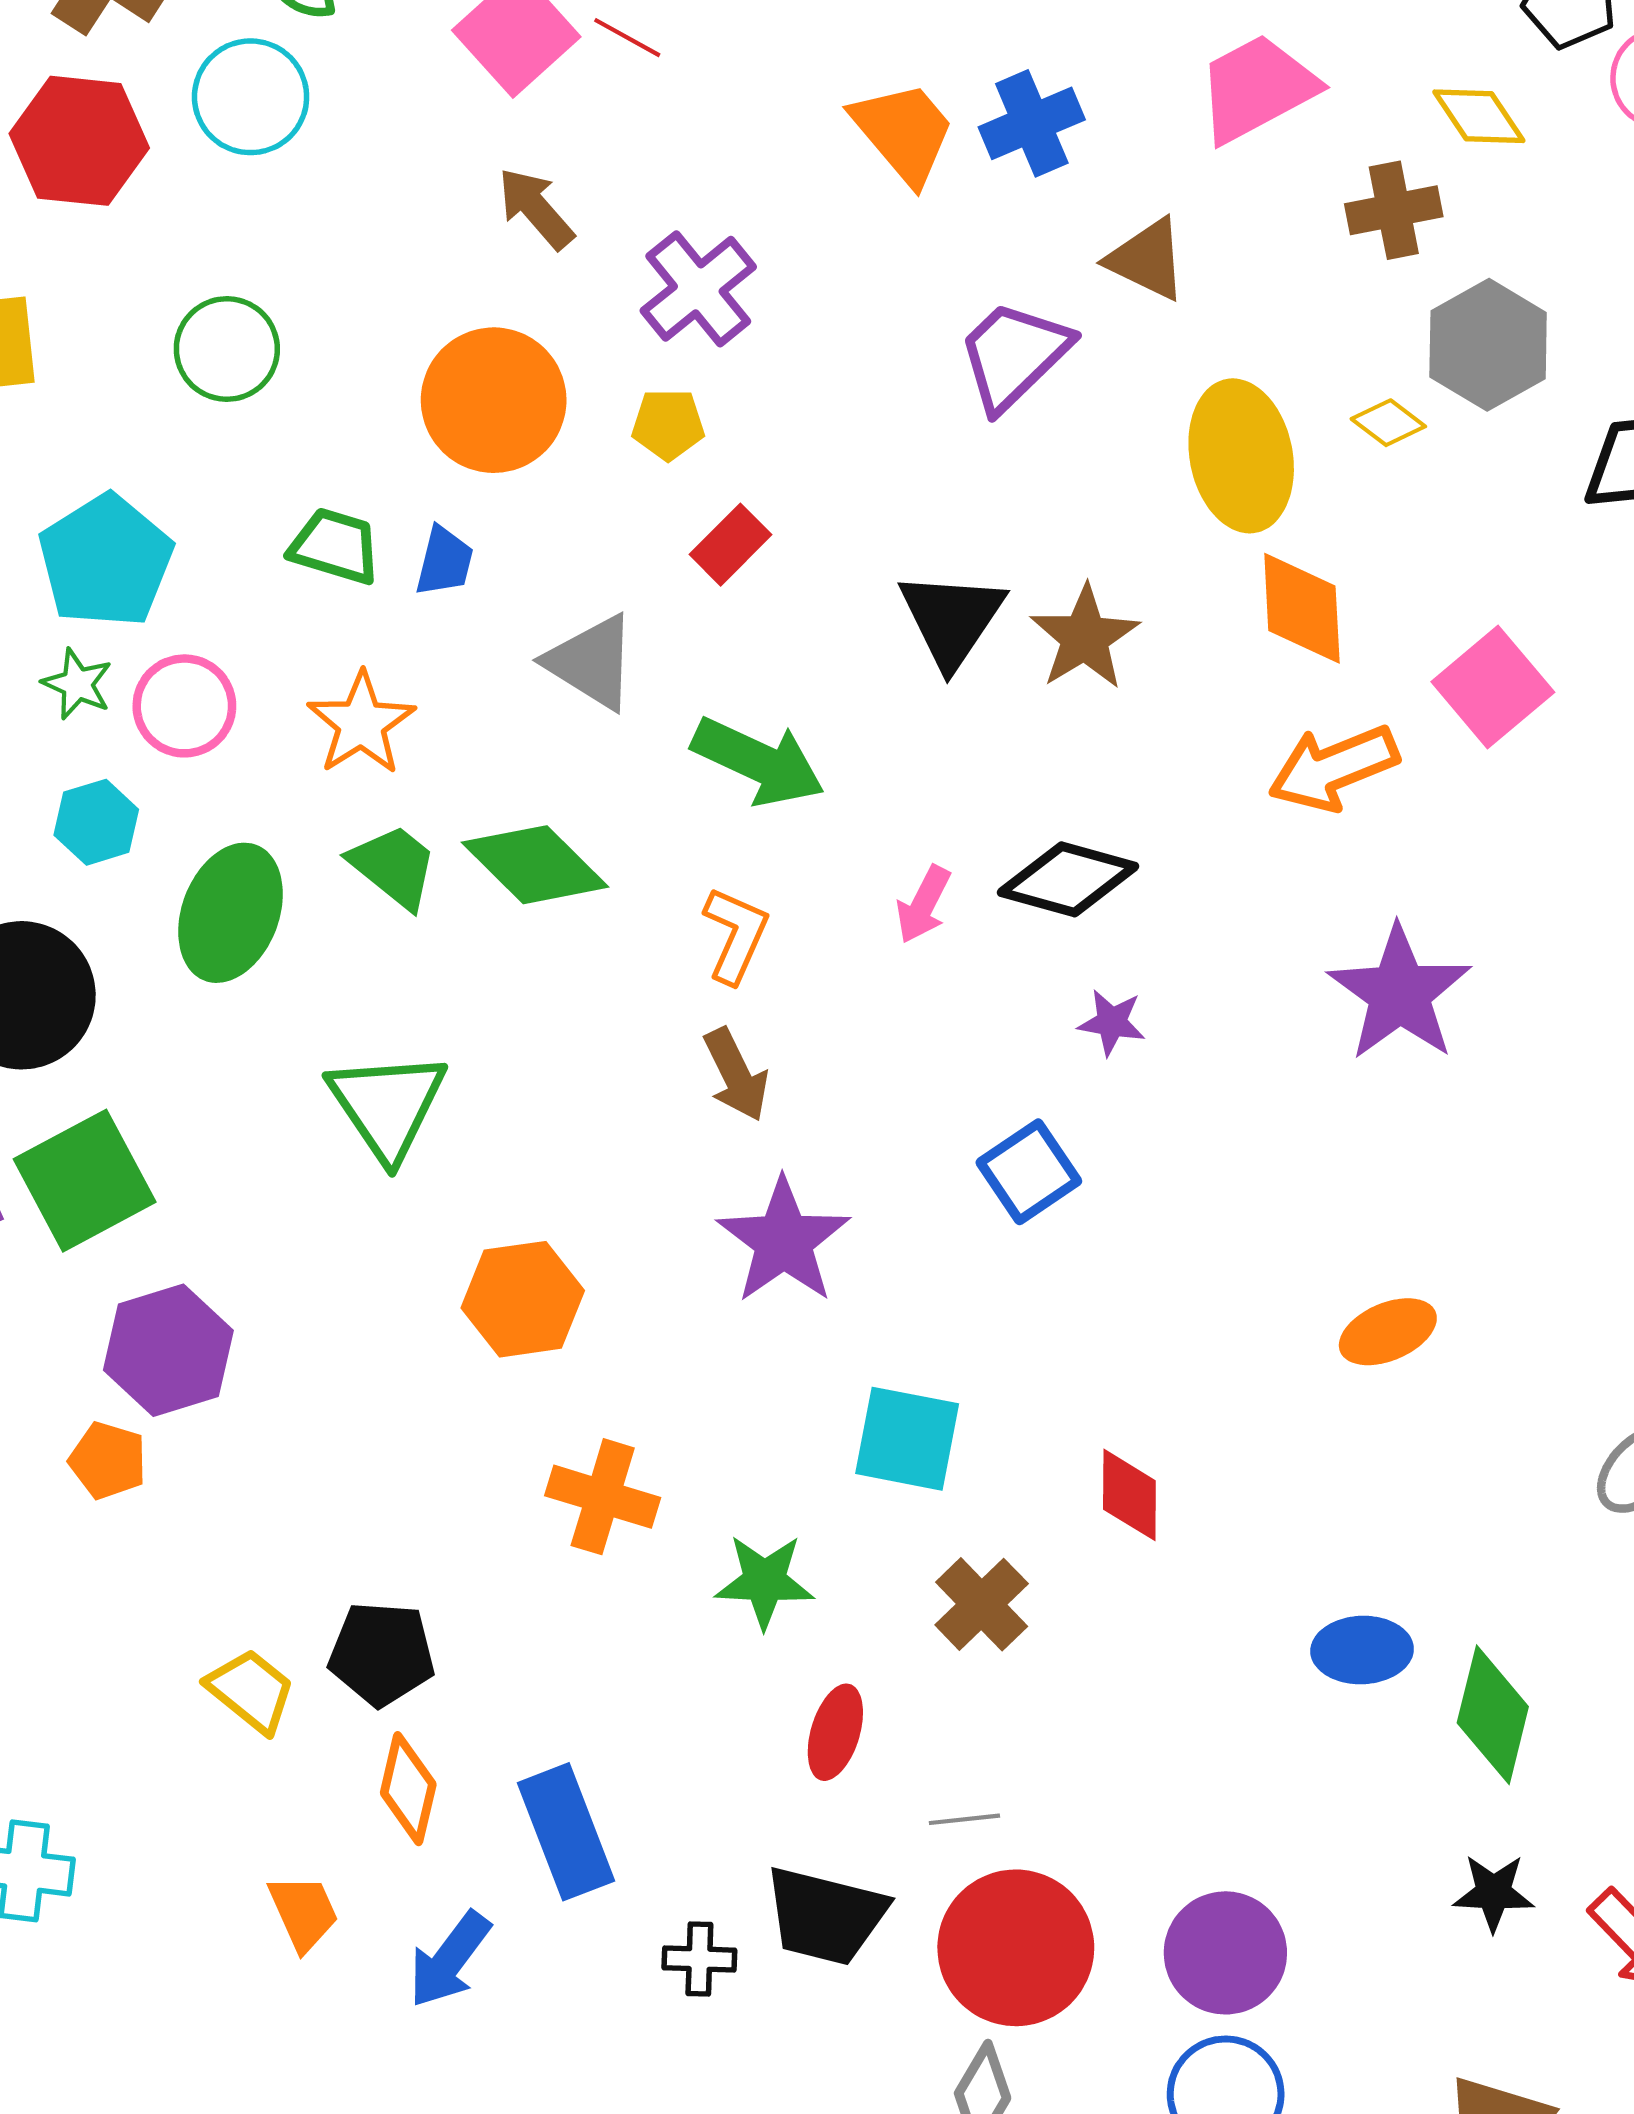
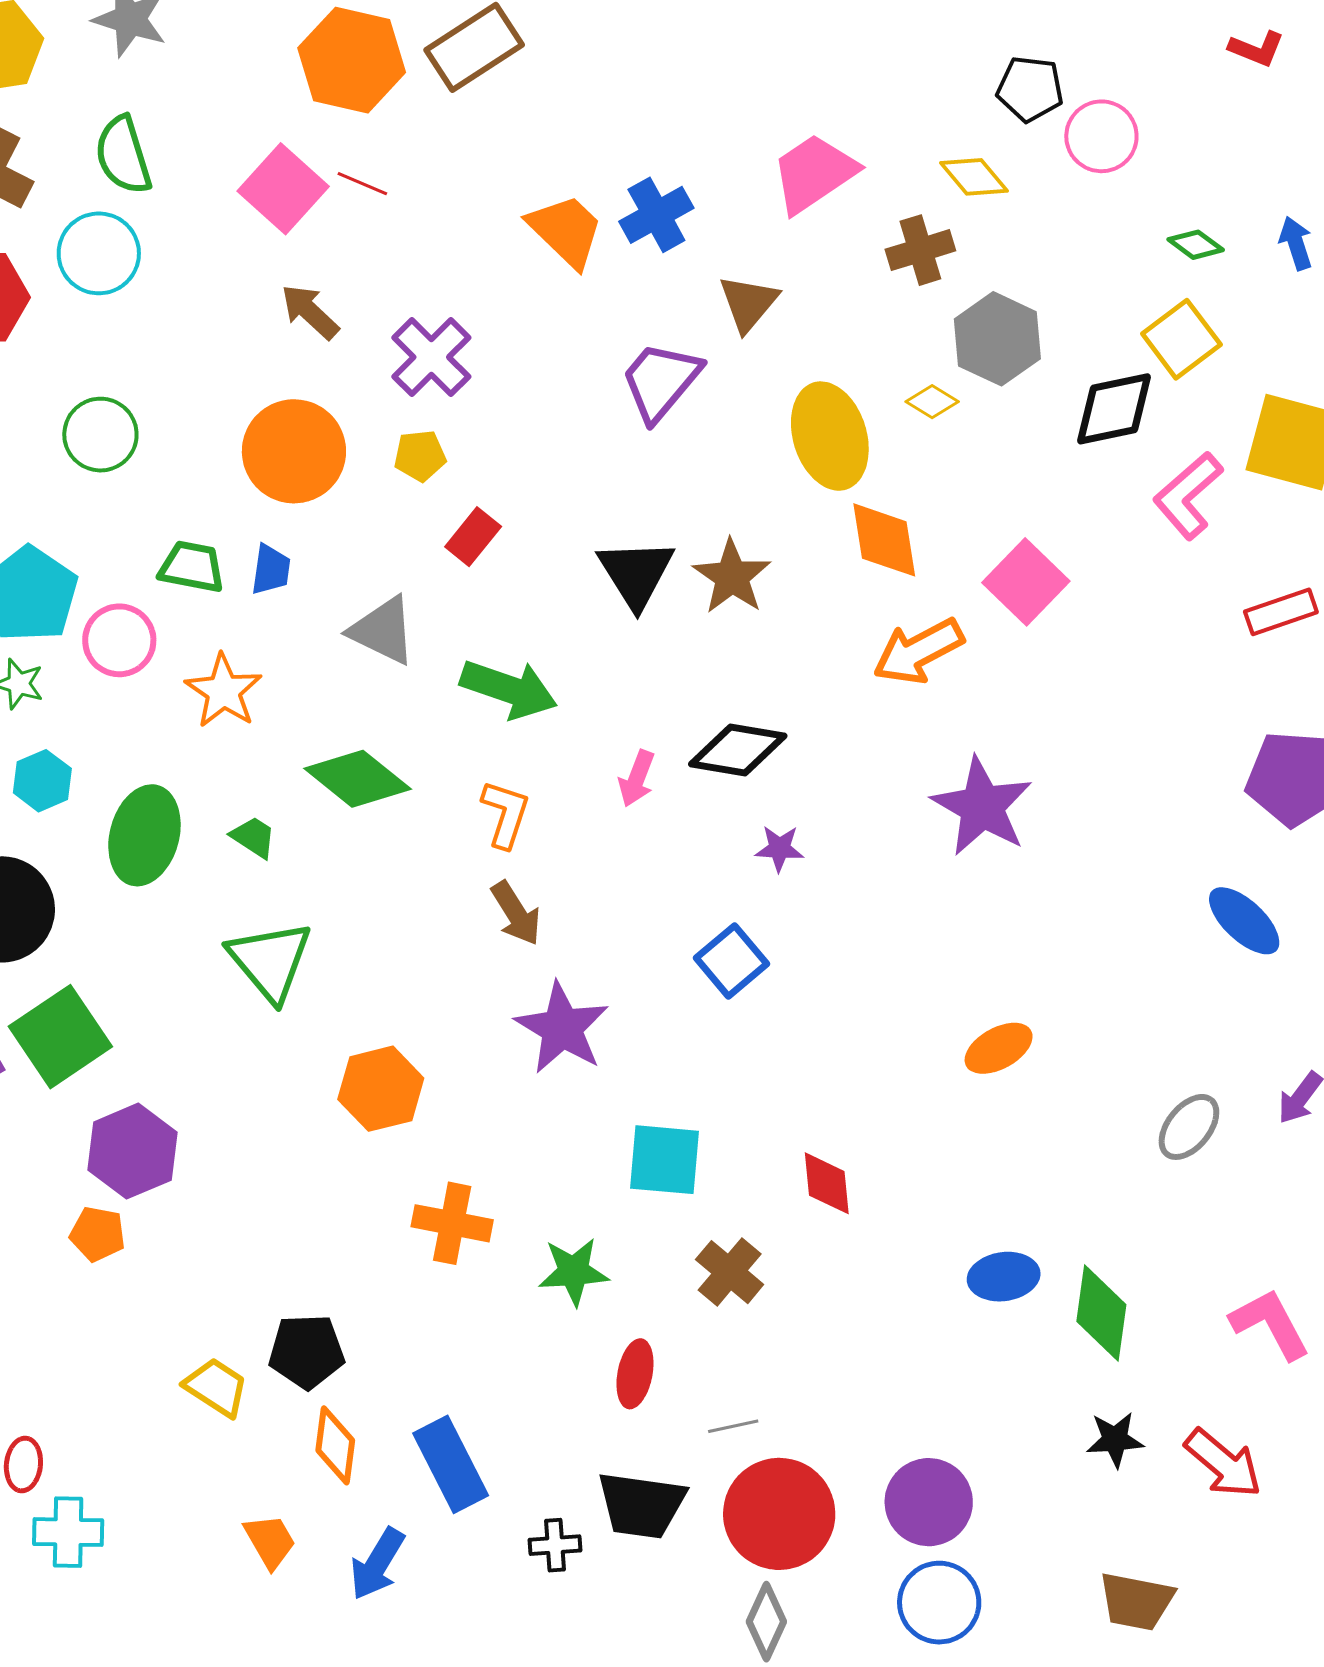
brown triangle: (1147, 259) -> (748, 303), turned 50
pink circle: (184, 706) -> (119, 640), moved
green trapezoid: (394, 866) -> (253, 837), moved, size x0.7

